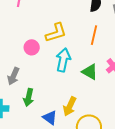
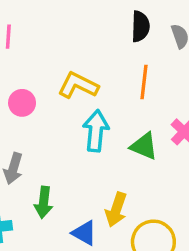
yellow L-shape: (56, 33) -> (78, 85), turned -130
pink circle: (32, 47) -> (22, 103), moved

